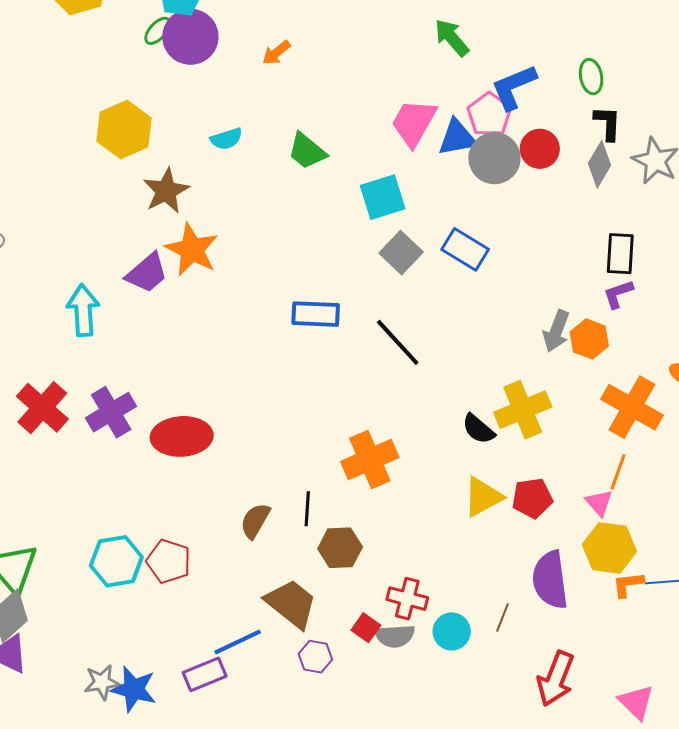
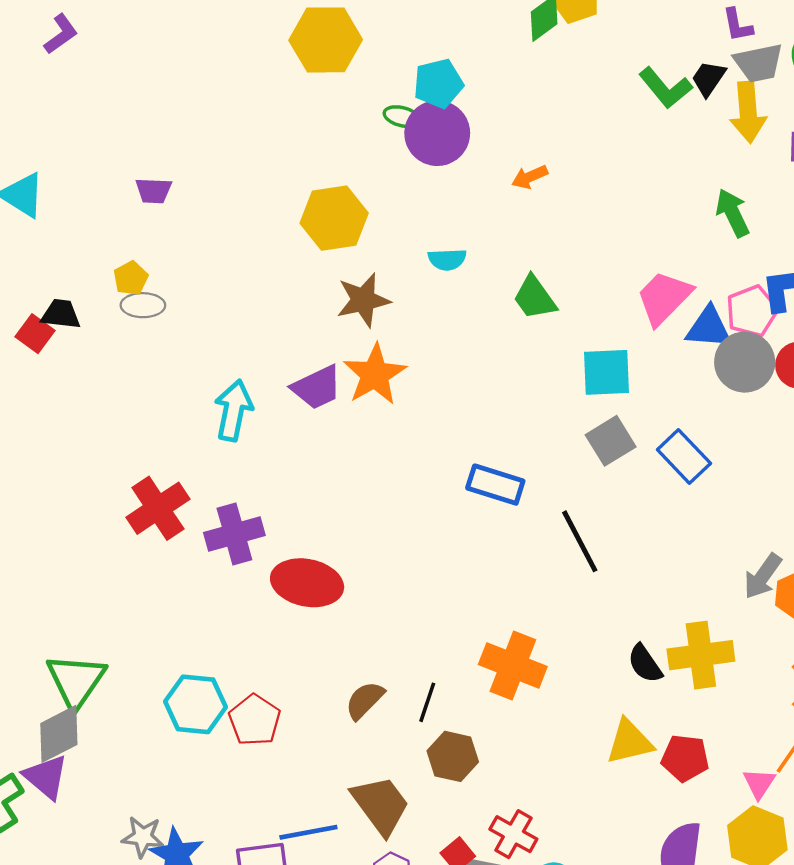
green ellipse: (158, 31) -> (402, 117), turned 48
orange cross: (370, 460) -> (513, 665), turned 30

